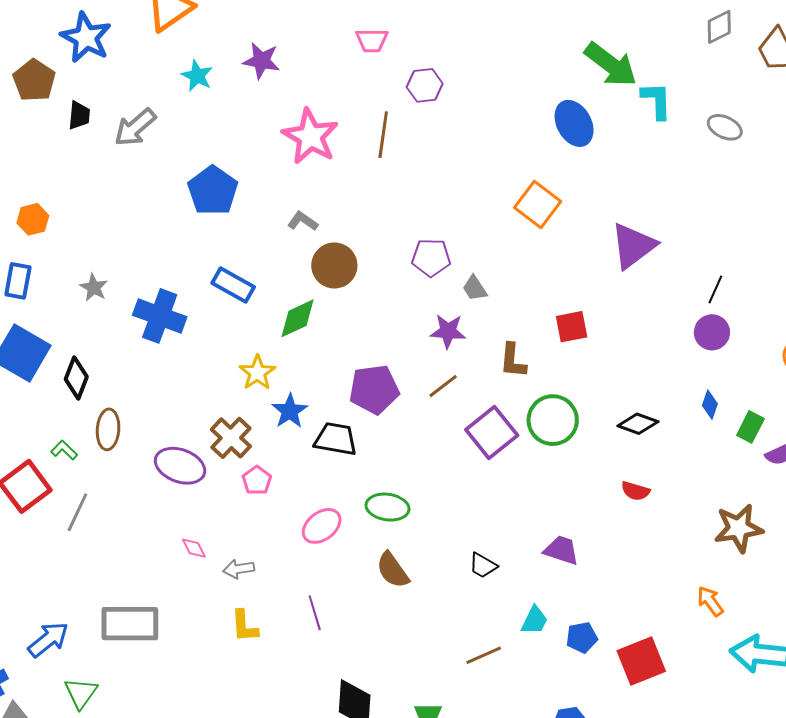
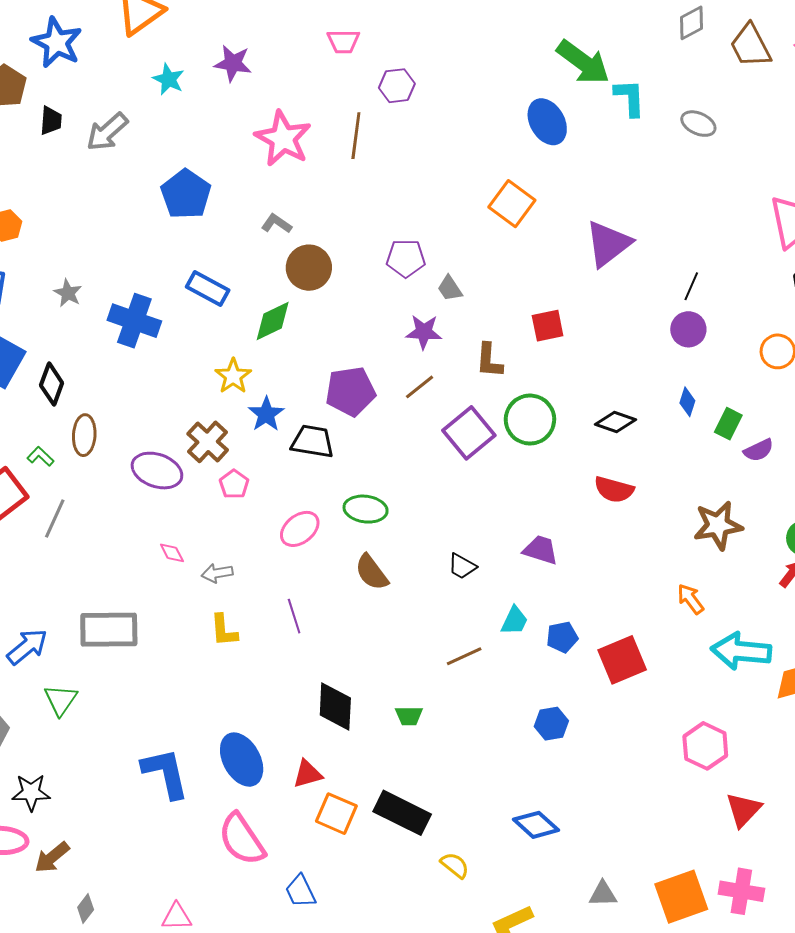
red semicircle: (635, 491) -> (614, 489), size x1.4

